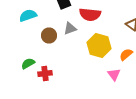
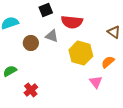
gray triangle: (70, 28) -> (52, 36), turned 40
red cross: (45, 74) -> (31, 90), moved, turned -32

